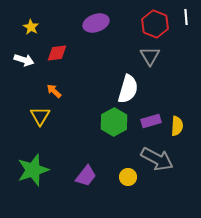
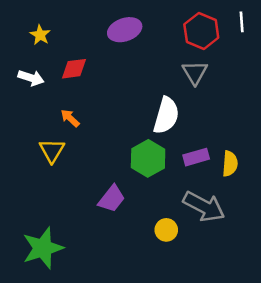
green star: (33, 170) -> (43, 248), moved
purple trapezoid: (86, 176) -> (112, 199), moved

